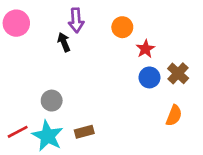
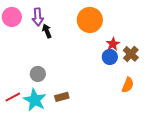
purple arrow: (76, 20) -> (38, 17), moved
orange circle: (122, 27) -> (90, 20), size x1.6
red star: (145, 49) -> (113, 44), moved

